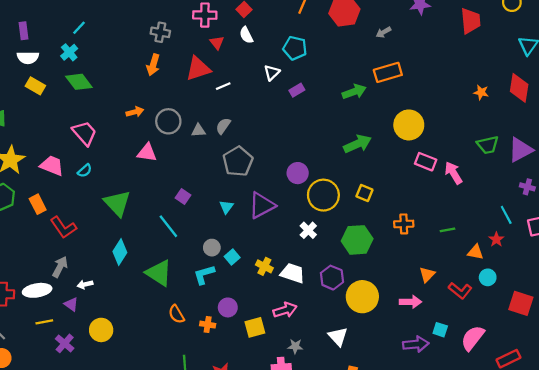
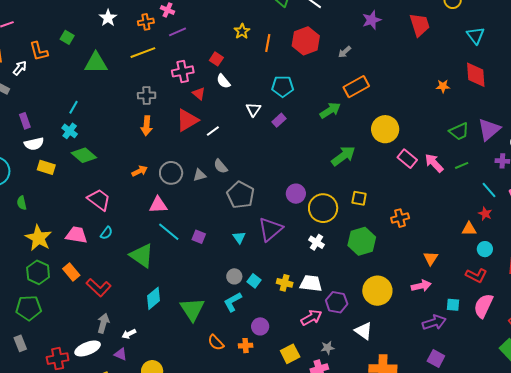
cyan pentagon: (295, 48) -> (283, 86), moved
gray semicircle: (223, 126) -> (221, 166), turned -63
pink rectangle: (426, 162) -> (407, 159), turned 30
cyan line: (168, 226) -> (169, 232), moved
green line: (447, 230) -> (462, 165), moved
cyan diamond: (120, 252) -> (153, 298), turned 30
green triangle: (159, 273) -> (192, 309), turned 36
purple hexagon: (332, 278) -> (337, 302), moved
red L-shape: (460, 291) -> (476, 275), moved
yellow square: (255, 327) -> (290, 354), moved

